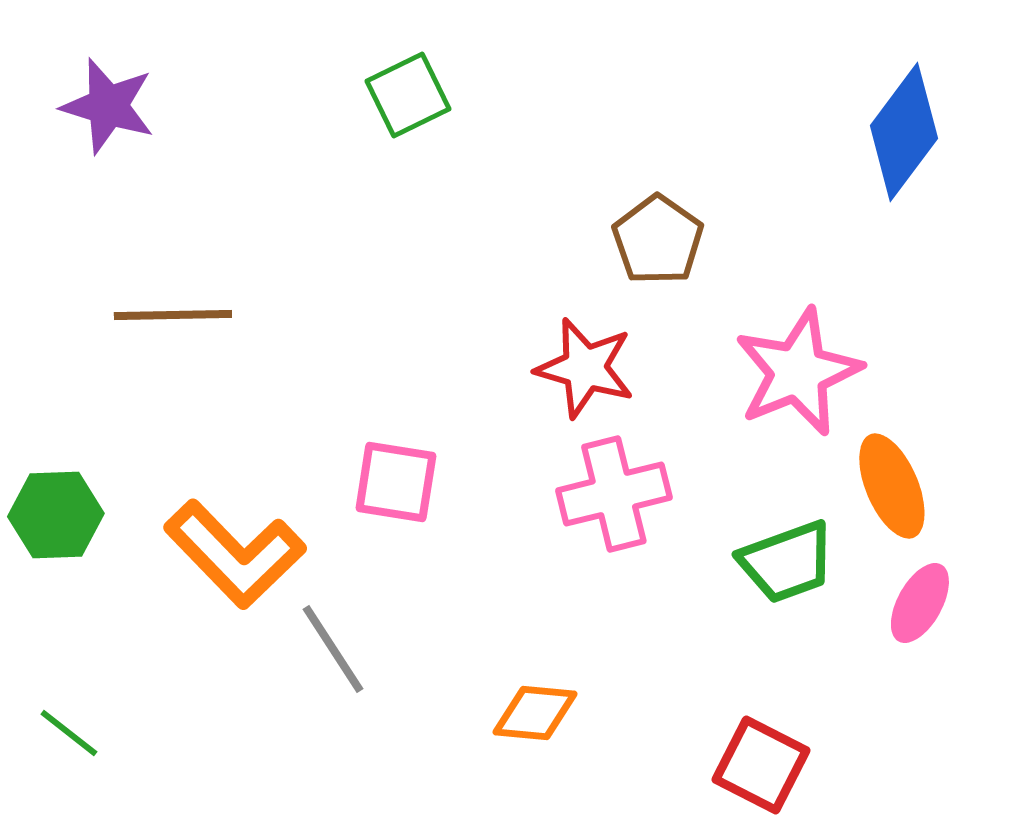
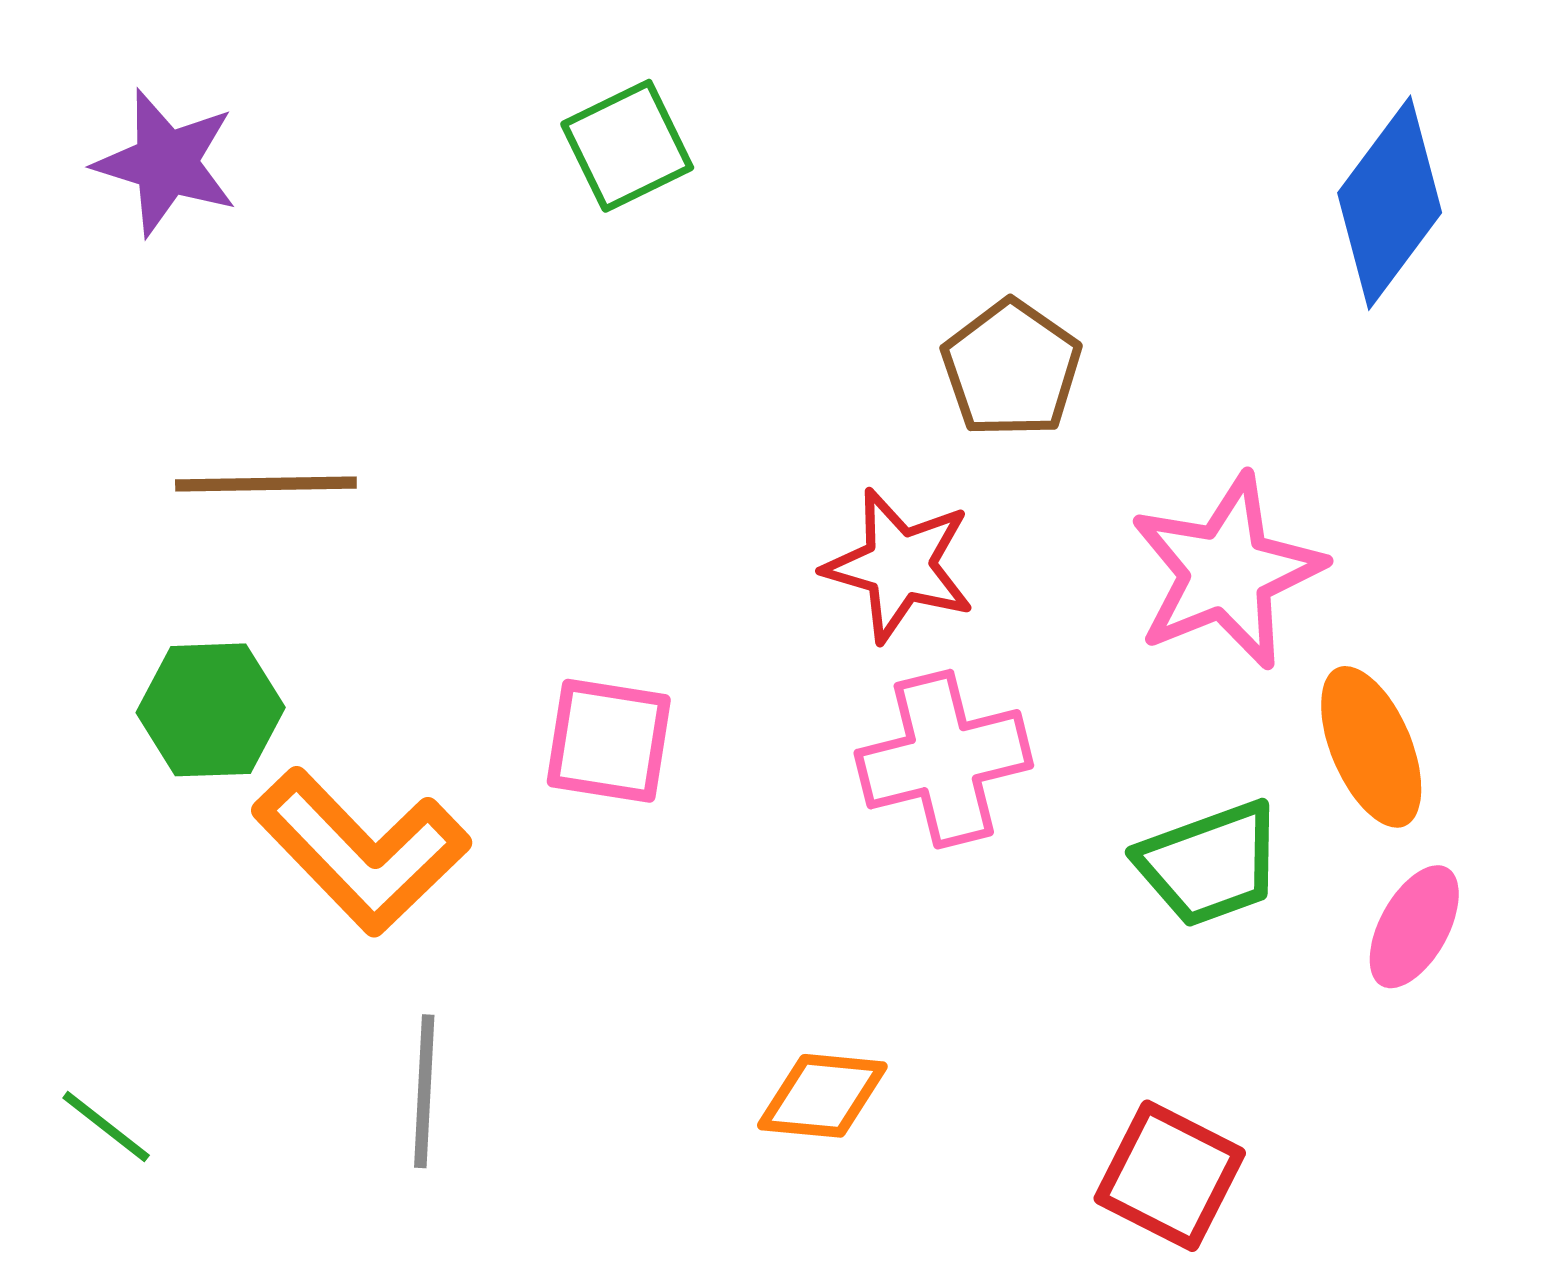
green hexagon: (56, 515) -> (211, 710), moved
gray line: (333, 649) -> (424, 1091), moved, turned 36

